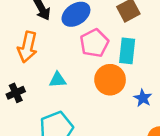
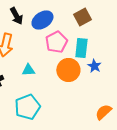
blue star: (143, 98) -> (94, 66), moved

